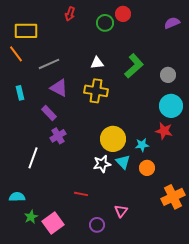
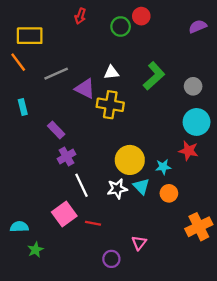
purple triangle: (59, 88) -> (85, 89), moved
white line: (33, 158) -> (81, 185), moved, turned -45
pink square: (53, 223) -> (64, 214), moved

